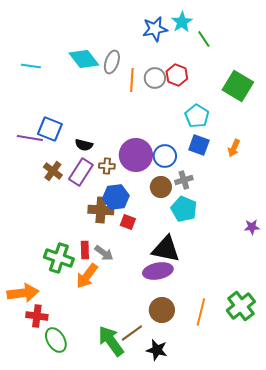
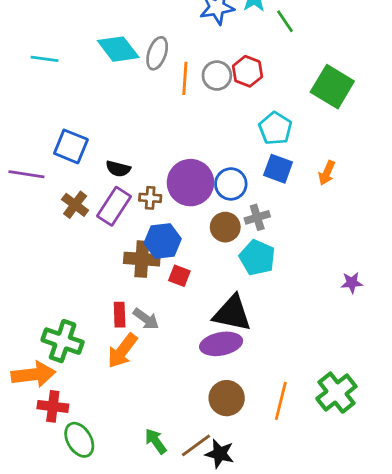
purple line: (30, 138) -> (26, 174), moved
green cross: (59, 258) -> (63, 341), moved
brown line: (132, 333) -> (196, 445), moved
green arrow: (111, 341) -> (156, 441), size x0.6

